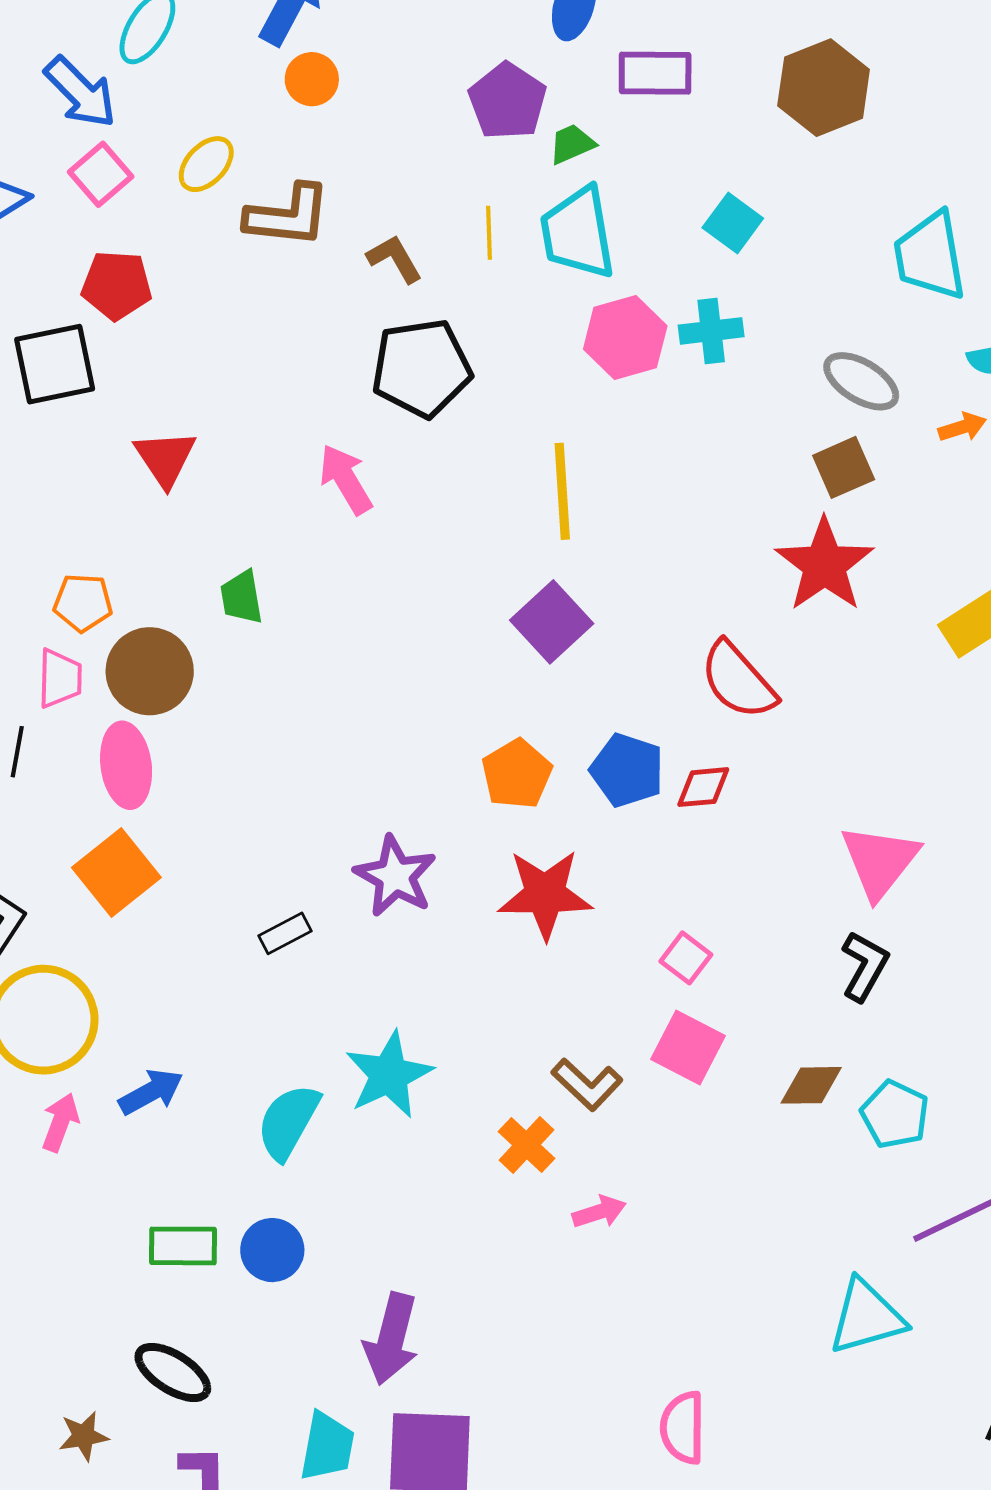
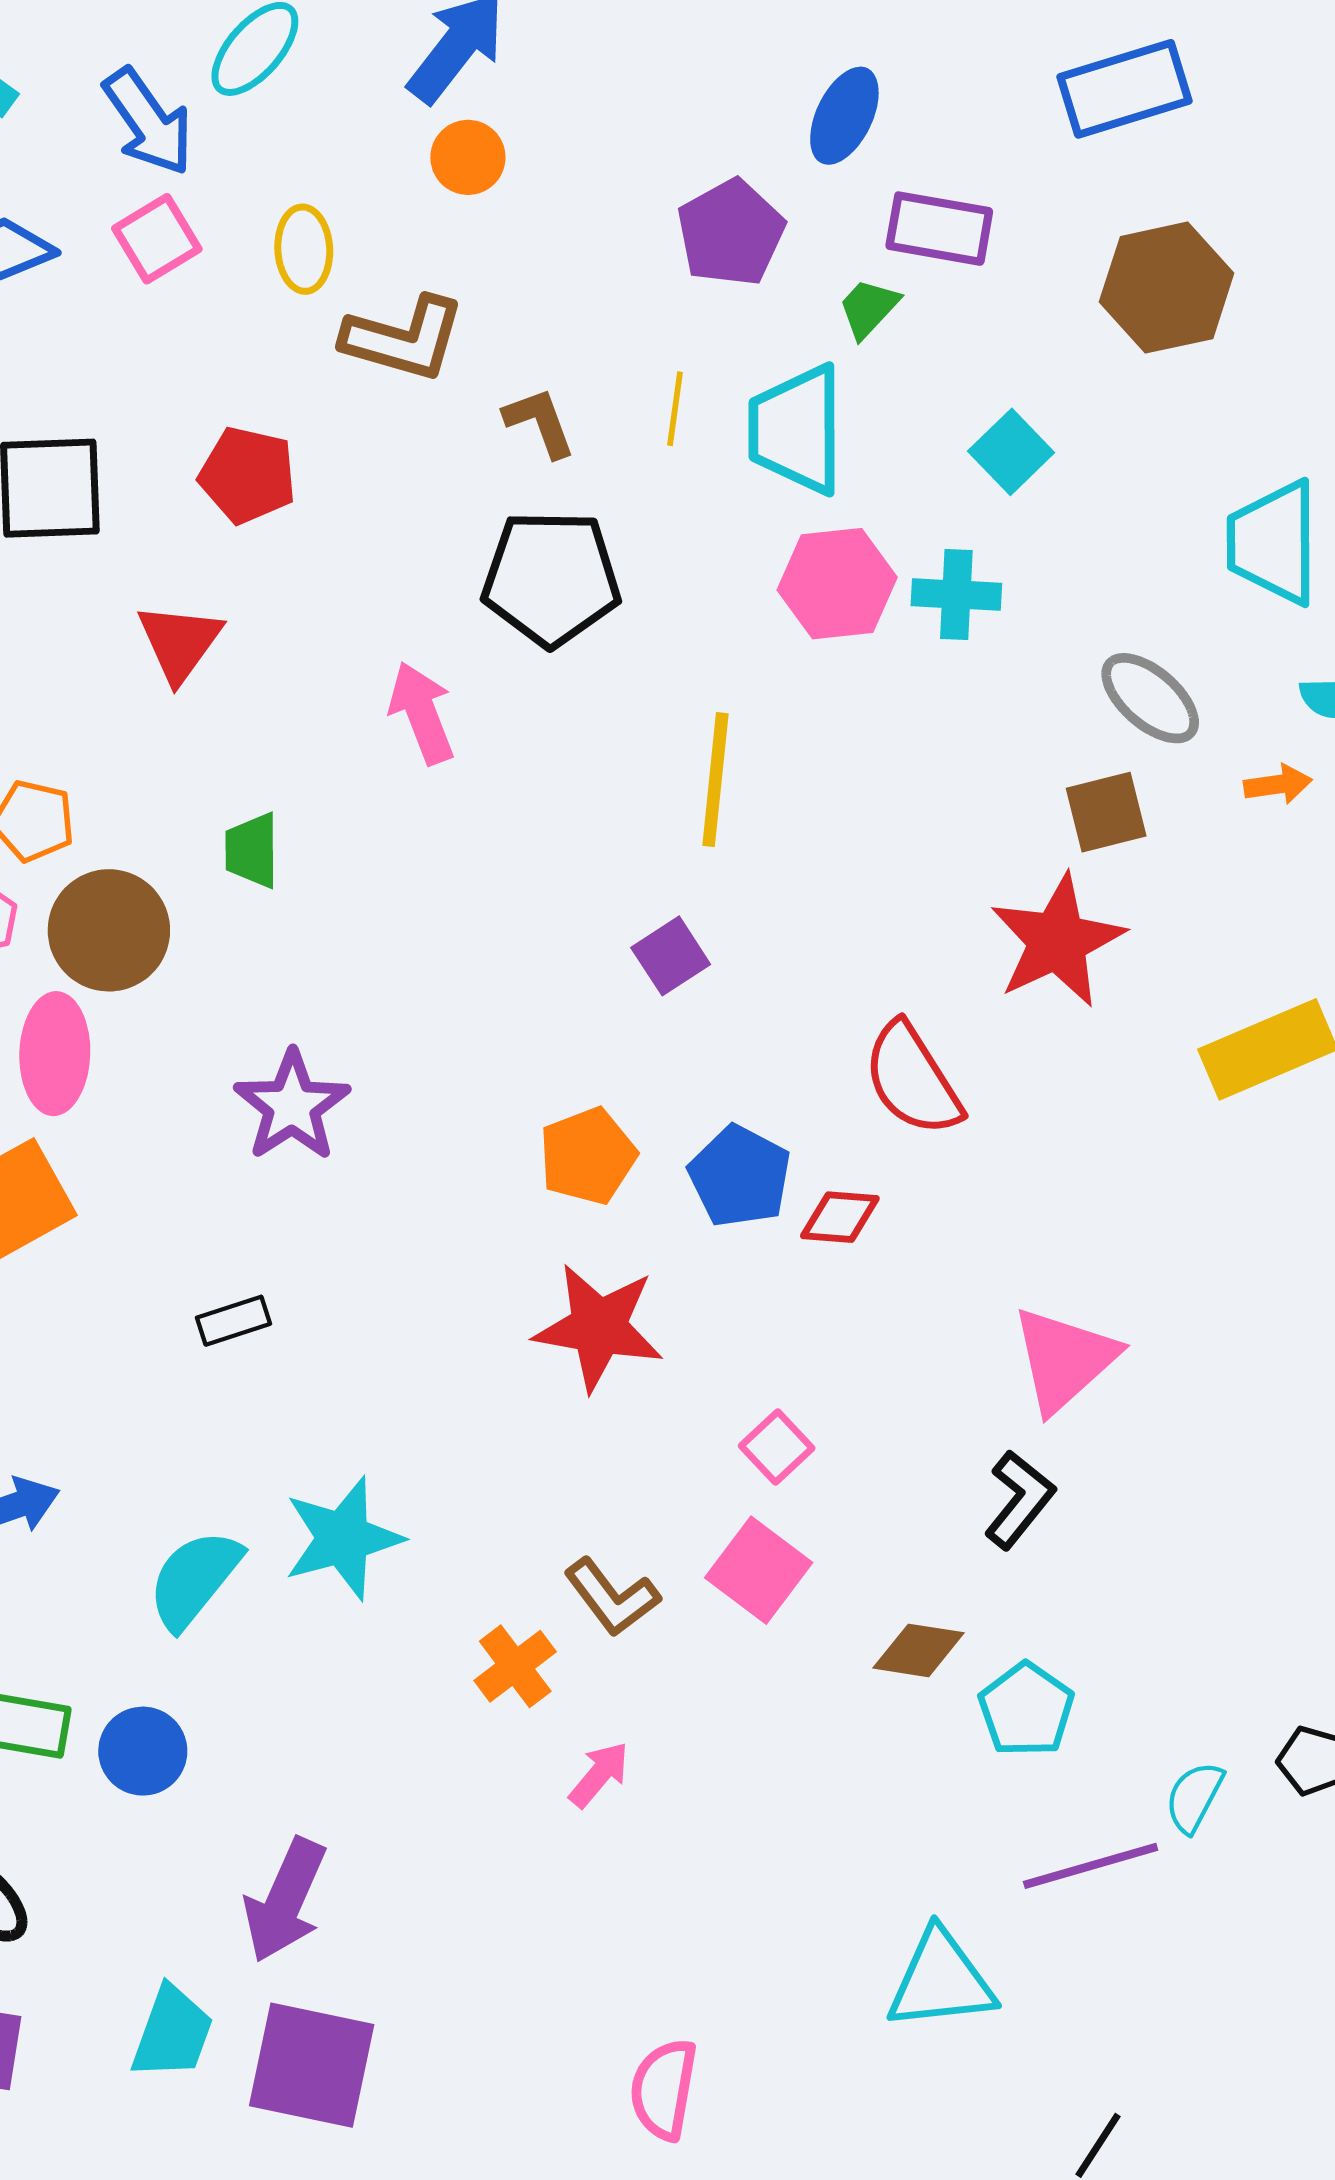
green trapezoid: (572, 144) -> (869, 308), moved, turned -33
yellow ellipse: (206, 164) -> (304, 249), turned -56
red pentagon: (117, 285) -> (248, 475), moved
purple square: (552, 622) -> (671, 956), size x0.7
purple star: (395, 876) -> (292, 1106), moved
pink arrow: (599, 1212) -> (599, 1775), turned -42

